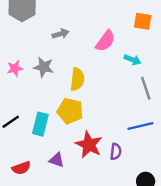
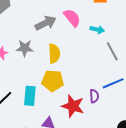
gray arrow: (61, 34) -> (45, 23), moved, size x1.5
pink semicircle: (105, 41) -> (72, 18), turned -66
purple semicircle: (116, 152) -> (94, 96), moved

